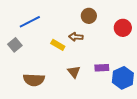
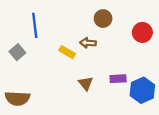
blue line: (30, 22) -> (35, 25), turned -70
brown semicircle: (34, 80) -> (17, 98), moved

